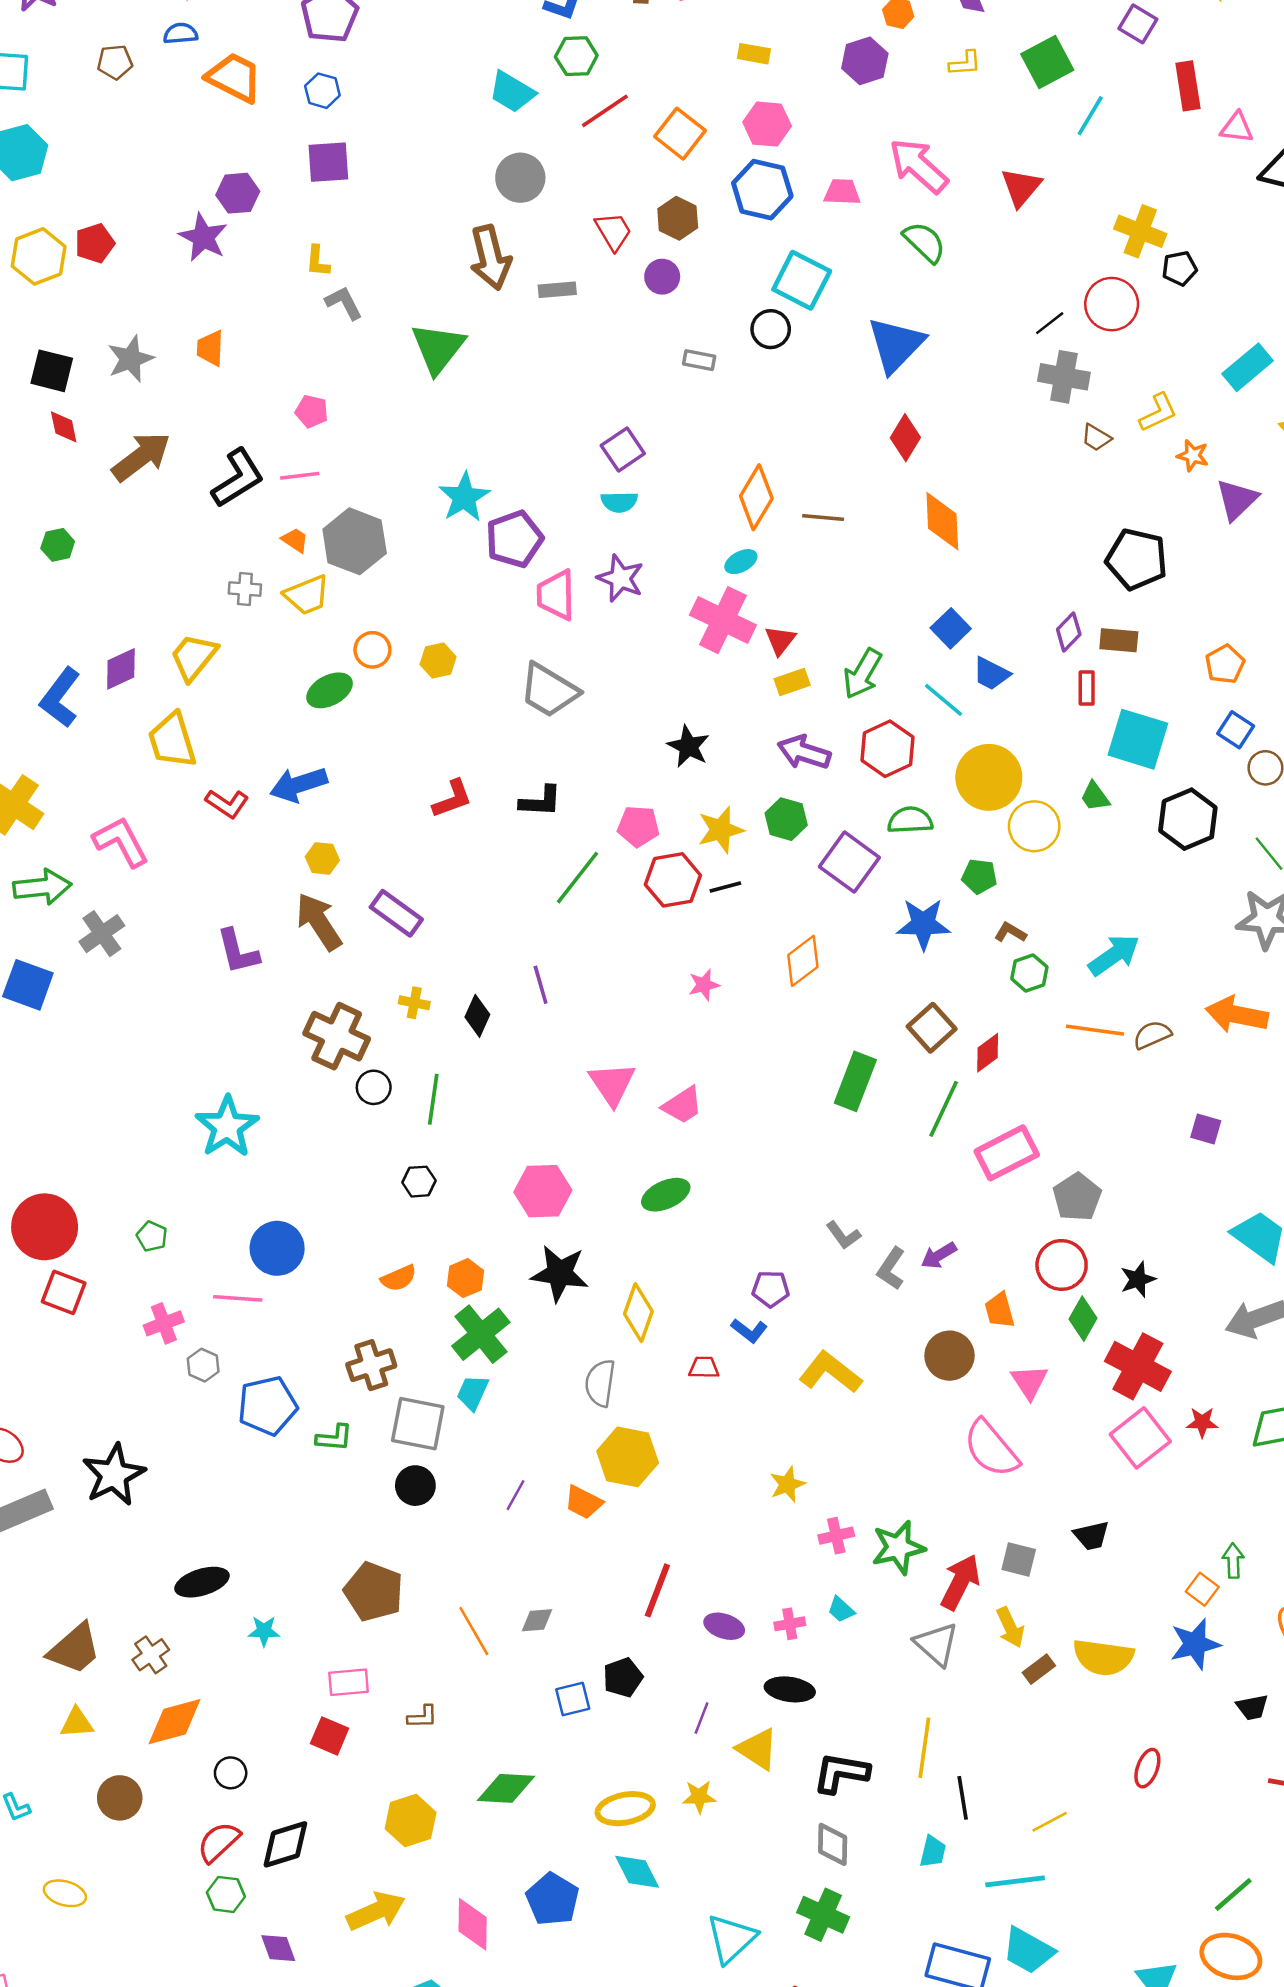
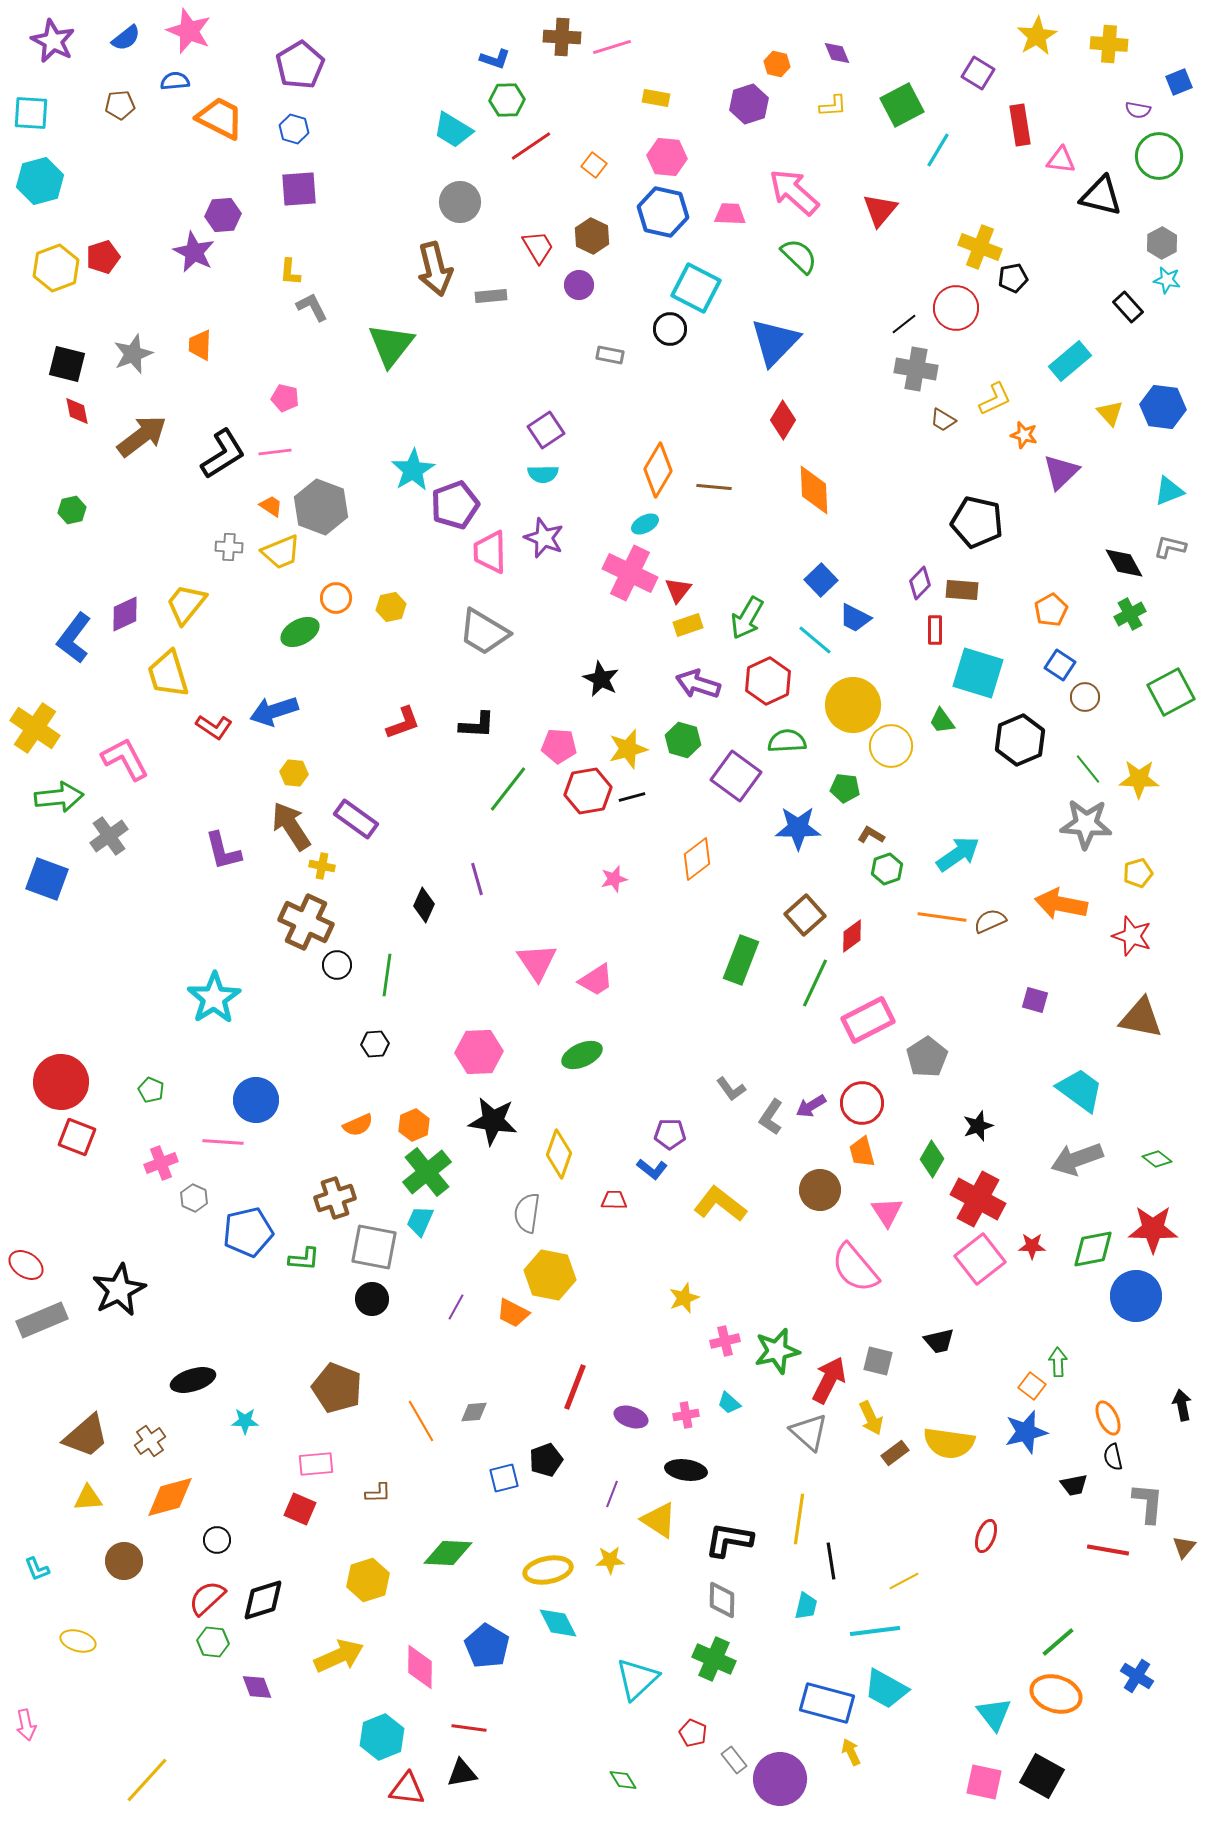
orange square: (680, 134) -> (594, 165), size x0.6
yellow cross: (414, 1003) -> (322, 866), moved
red circle: (1062, 1265) -> (862, 1103), moved

